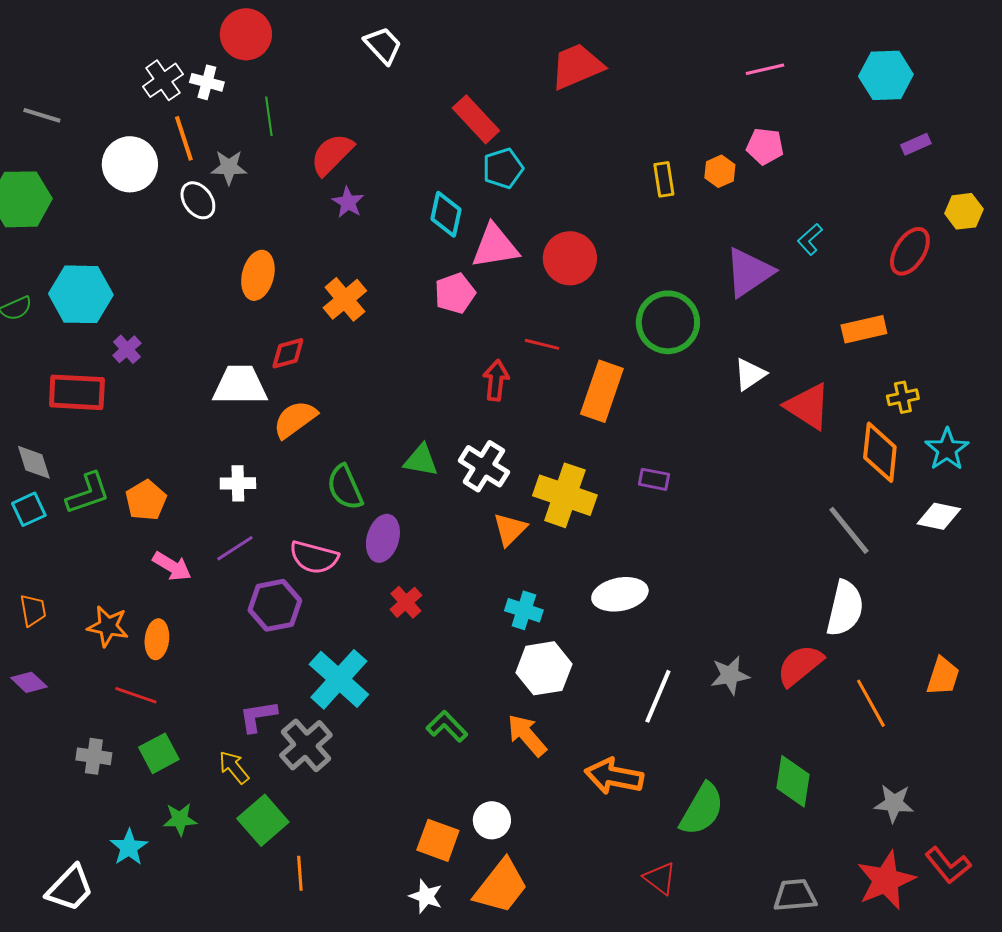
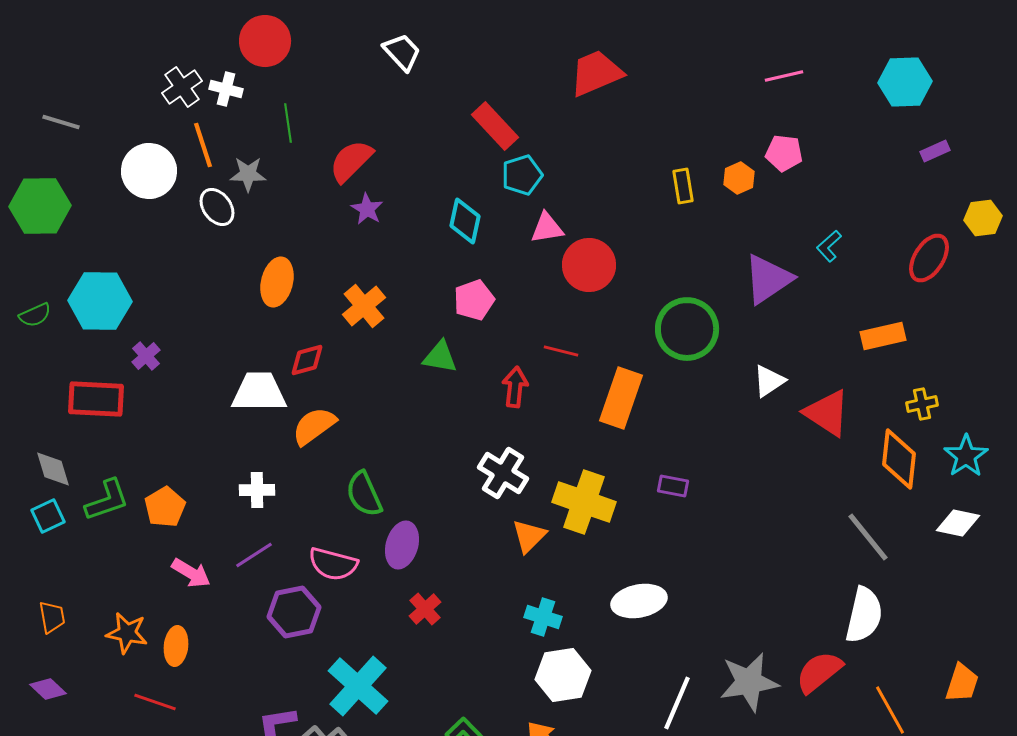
pink triangle: (495, 246) -> (547, 228), moved, size x0.7
green triangle: (421, 460) -> (440, 357), moved
gray star: (730, 675) -> (749, 682), size x1.5

